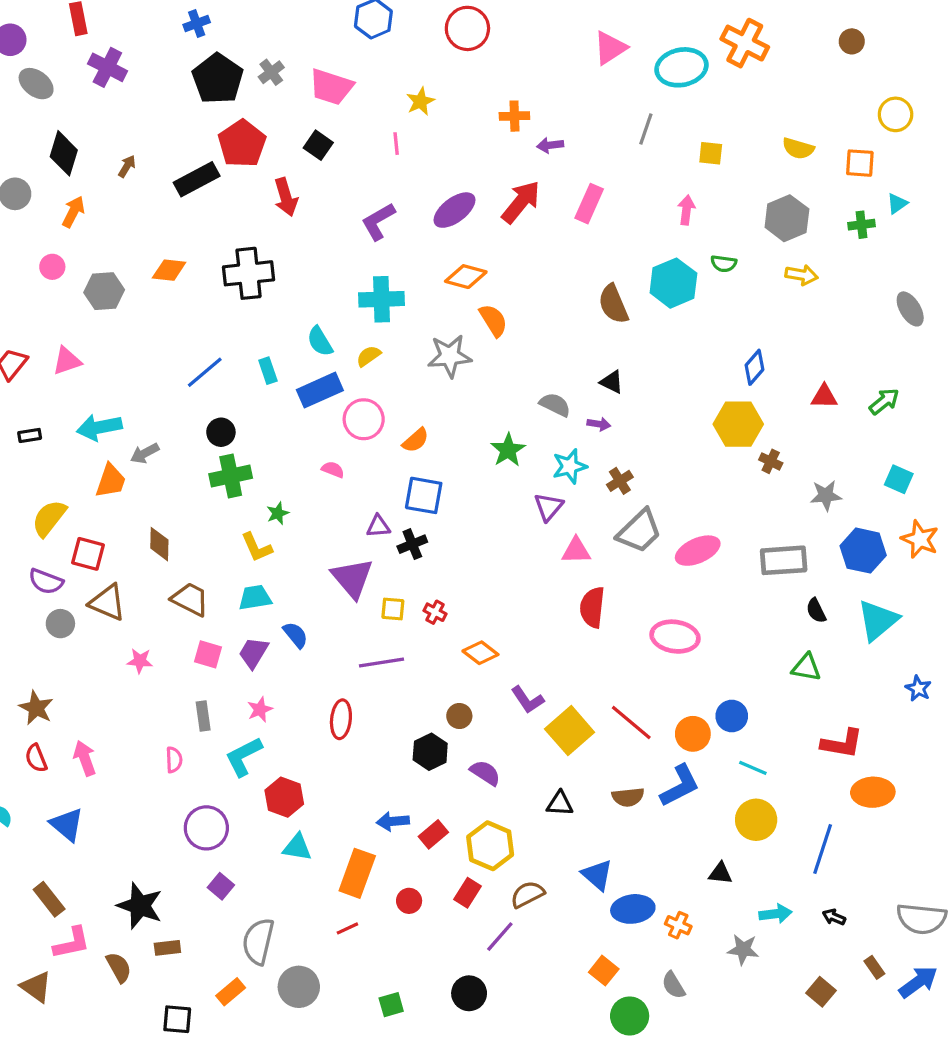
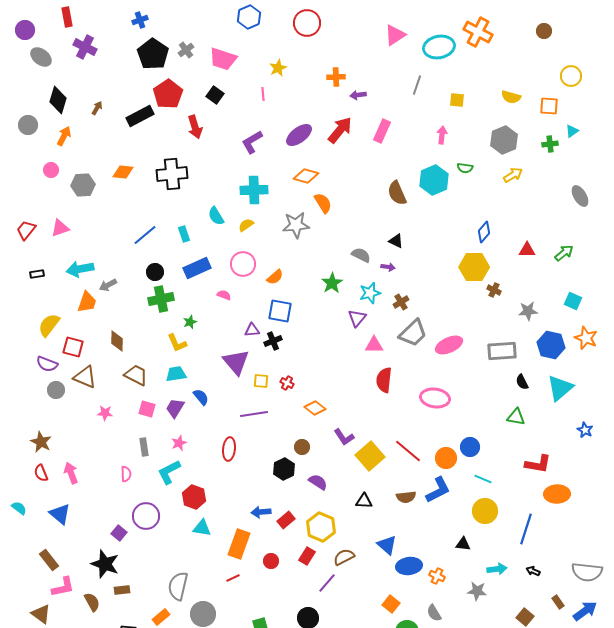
yellow arrow: (801, 275) -> (513, 175), turned -42
blue rectangle: (320, 390) -> (197, 268), moved
purple square: (221, 886) -> (119, 533), moved

